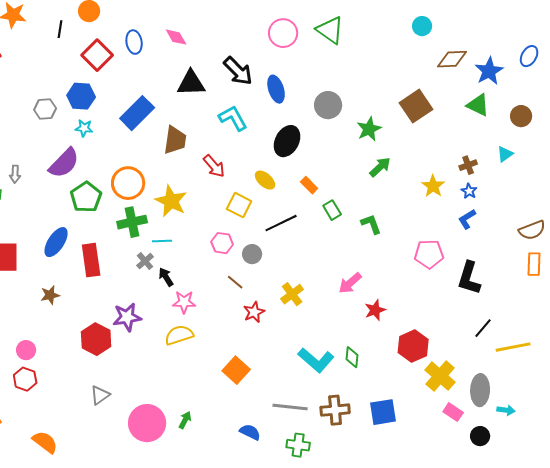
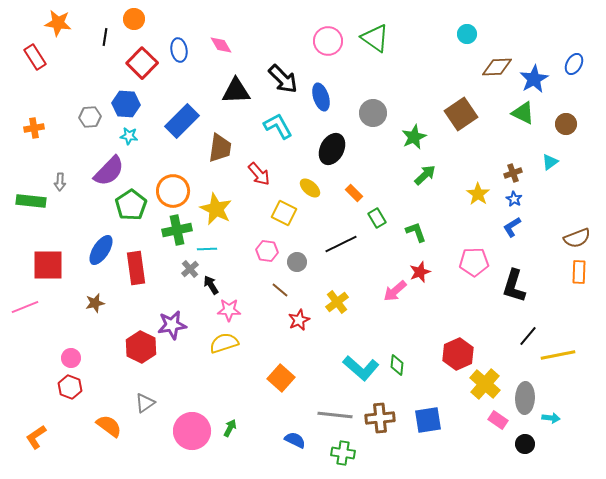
black line: (281, 223) -> (341, 244), moved
red star: (375, 310) -> (420, 272), moved
orange semicircle: (45, 442) -> (109, 426), moved

